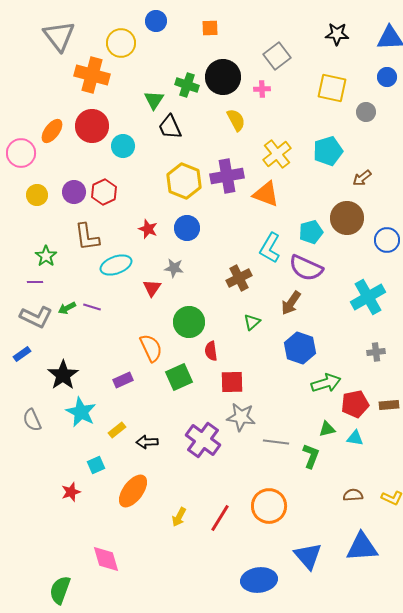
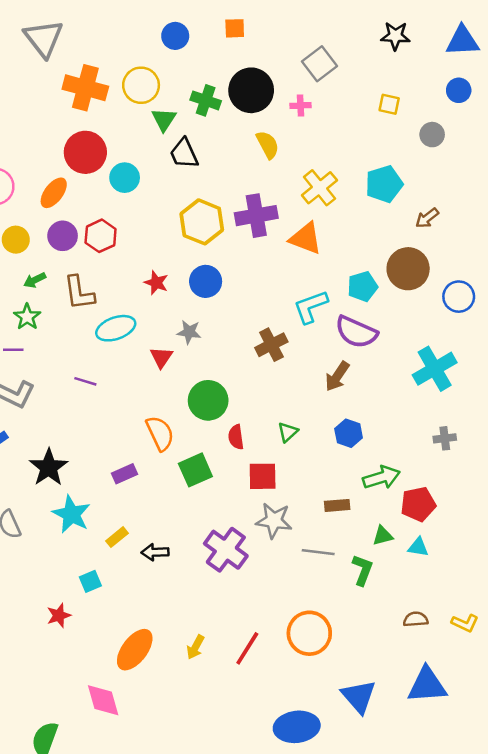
blue circle: (156, 21) -> (175, 36), moved
yellow circle: (121, 43) -> (141, 85), moved
yellow square: (332, 88) -> (389, 104), size x0.6
orange ellipse: (52, 131) -> (54, 193), moved
cyan L-shape: (270, 248) -> (311, 307), turned 40
green arrow: (67, 308) -> (35, 280), moved
green triangle: (252, 322) -> (288, 432), moved
blue hexagon: (300, 348) -> (349, 433), size x0.7
brown rectangle: (389, 405) -> (337, 505), moved
orange ellipse: (133, 491) -> (135, 650), moved

